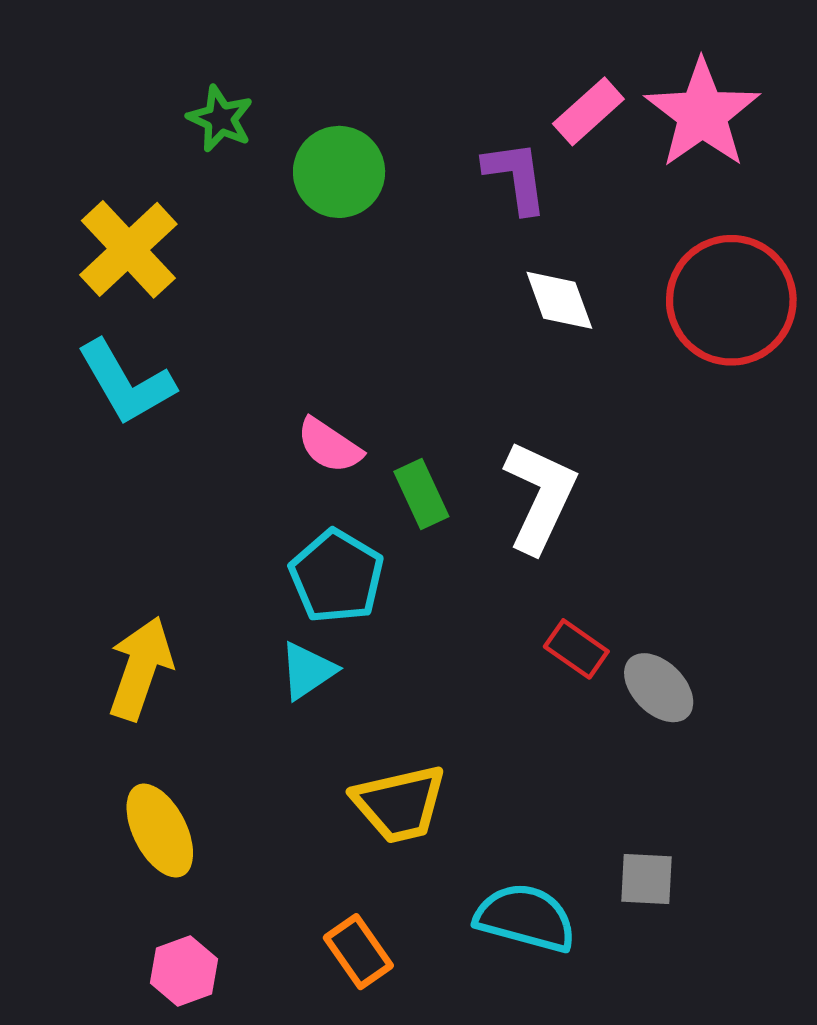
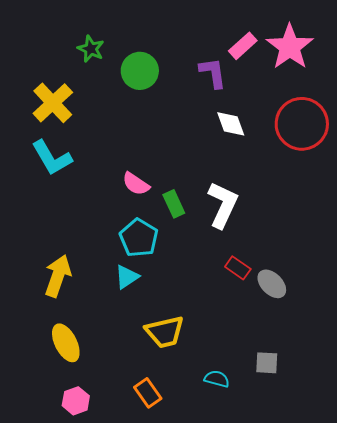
cyan semicircle: (525, 918) -> (217, 379), size x0.6

